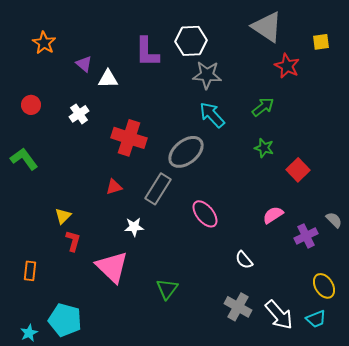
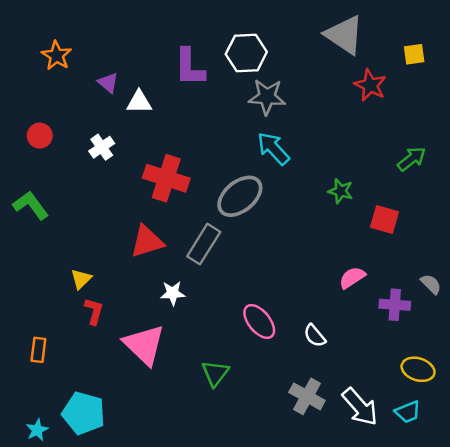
green arrow: (263, 107) -> (412, 159), moved
red square: (298, 170) -> (384, 220), turned -30
red triangle: (114, 187) -> (147, 241), size x1.6
pink ellipse: (205, 214) -> (259, 322), moved
purple cross: (306, 236) -> (395, 305), turned 30
yellow ellipse: (324, 286) -> (418, 369), turned -40

